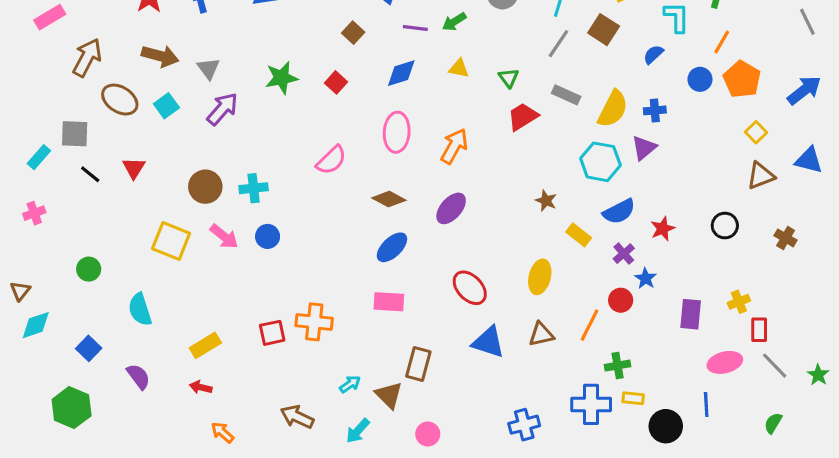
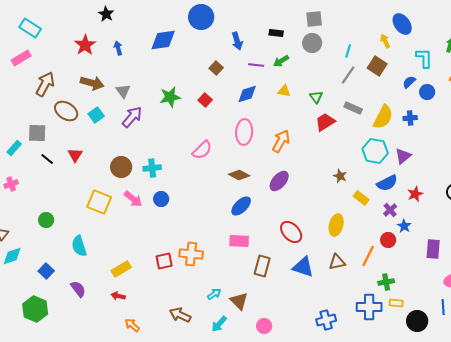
blue circle: (700, 79) -> (427, 92), moved
purple triangle: (644, 148) -> (403, 156), moved
brown rectangle: (418, 364) -> (262, 266), moved

